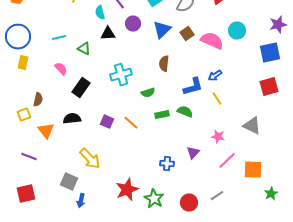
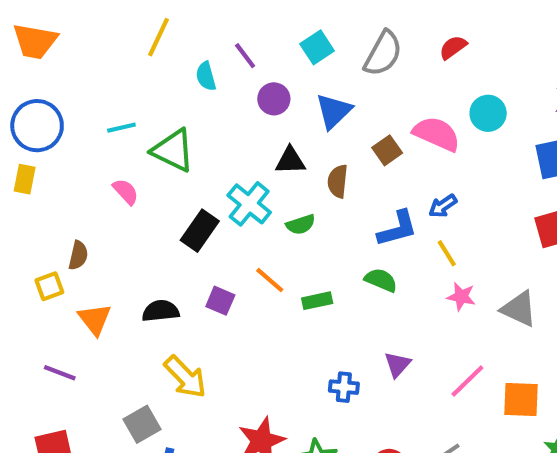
black triangle: (108, 34) -> (290, 161), moved
brown square: (187, 34) -> (387, 150), moved
green triangle: (84, 49) -> (173, 150), size x1.6
yellow rectangle: (23, 63) -> (25, 179), moved
cyan cross: (121, 75) -> (249, 204), turned -35
black rectangle: (81, 88) -> (200, 231), moved
green semicircle: (148, 93) -> (301, 224), moved
green rectangle: (162, 115) -> (317, 301), moved
black semicircle: (72, 119) -> (161, 311), moved
orange line: (131, 123) -> (270, 280), moved
pink star: (218, 137) -> (461, 297), moved
gray square: (69, 182) -> (142, 424), turned 36

